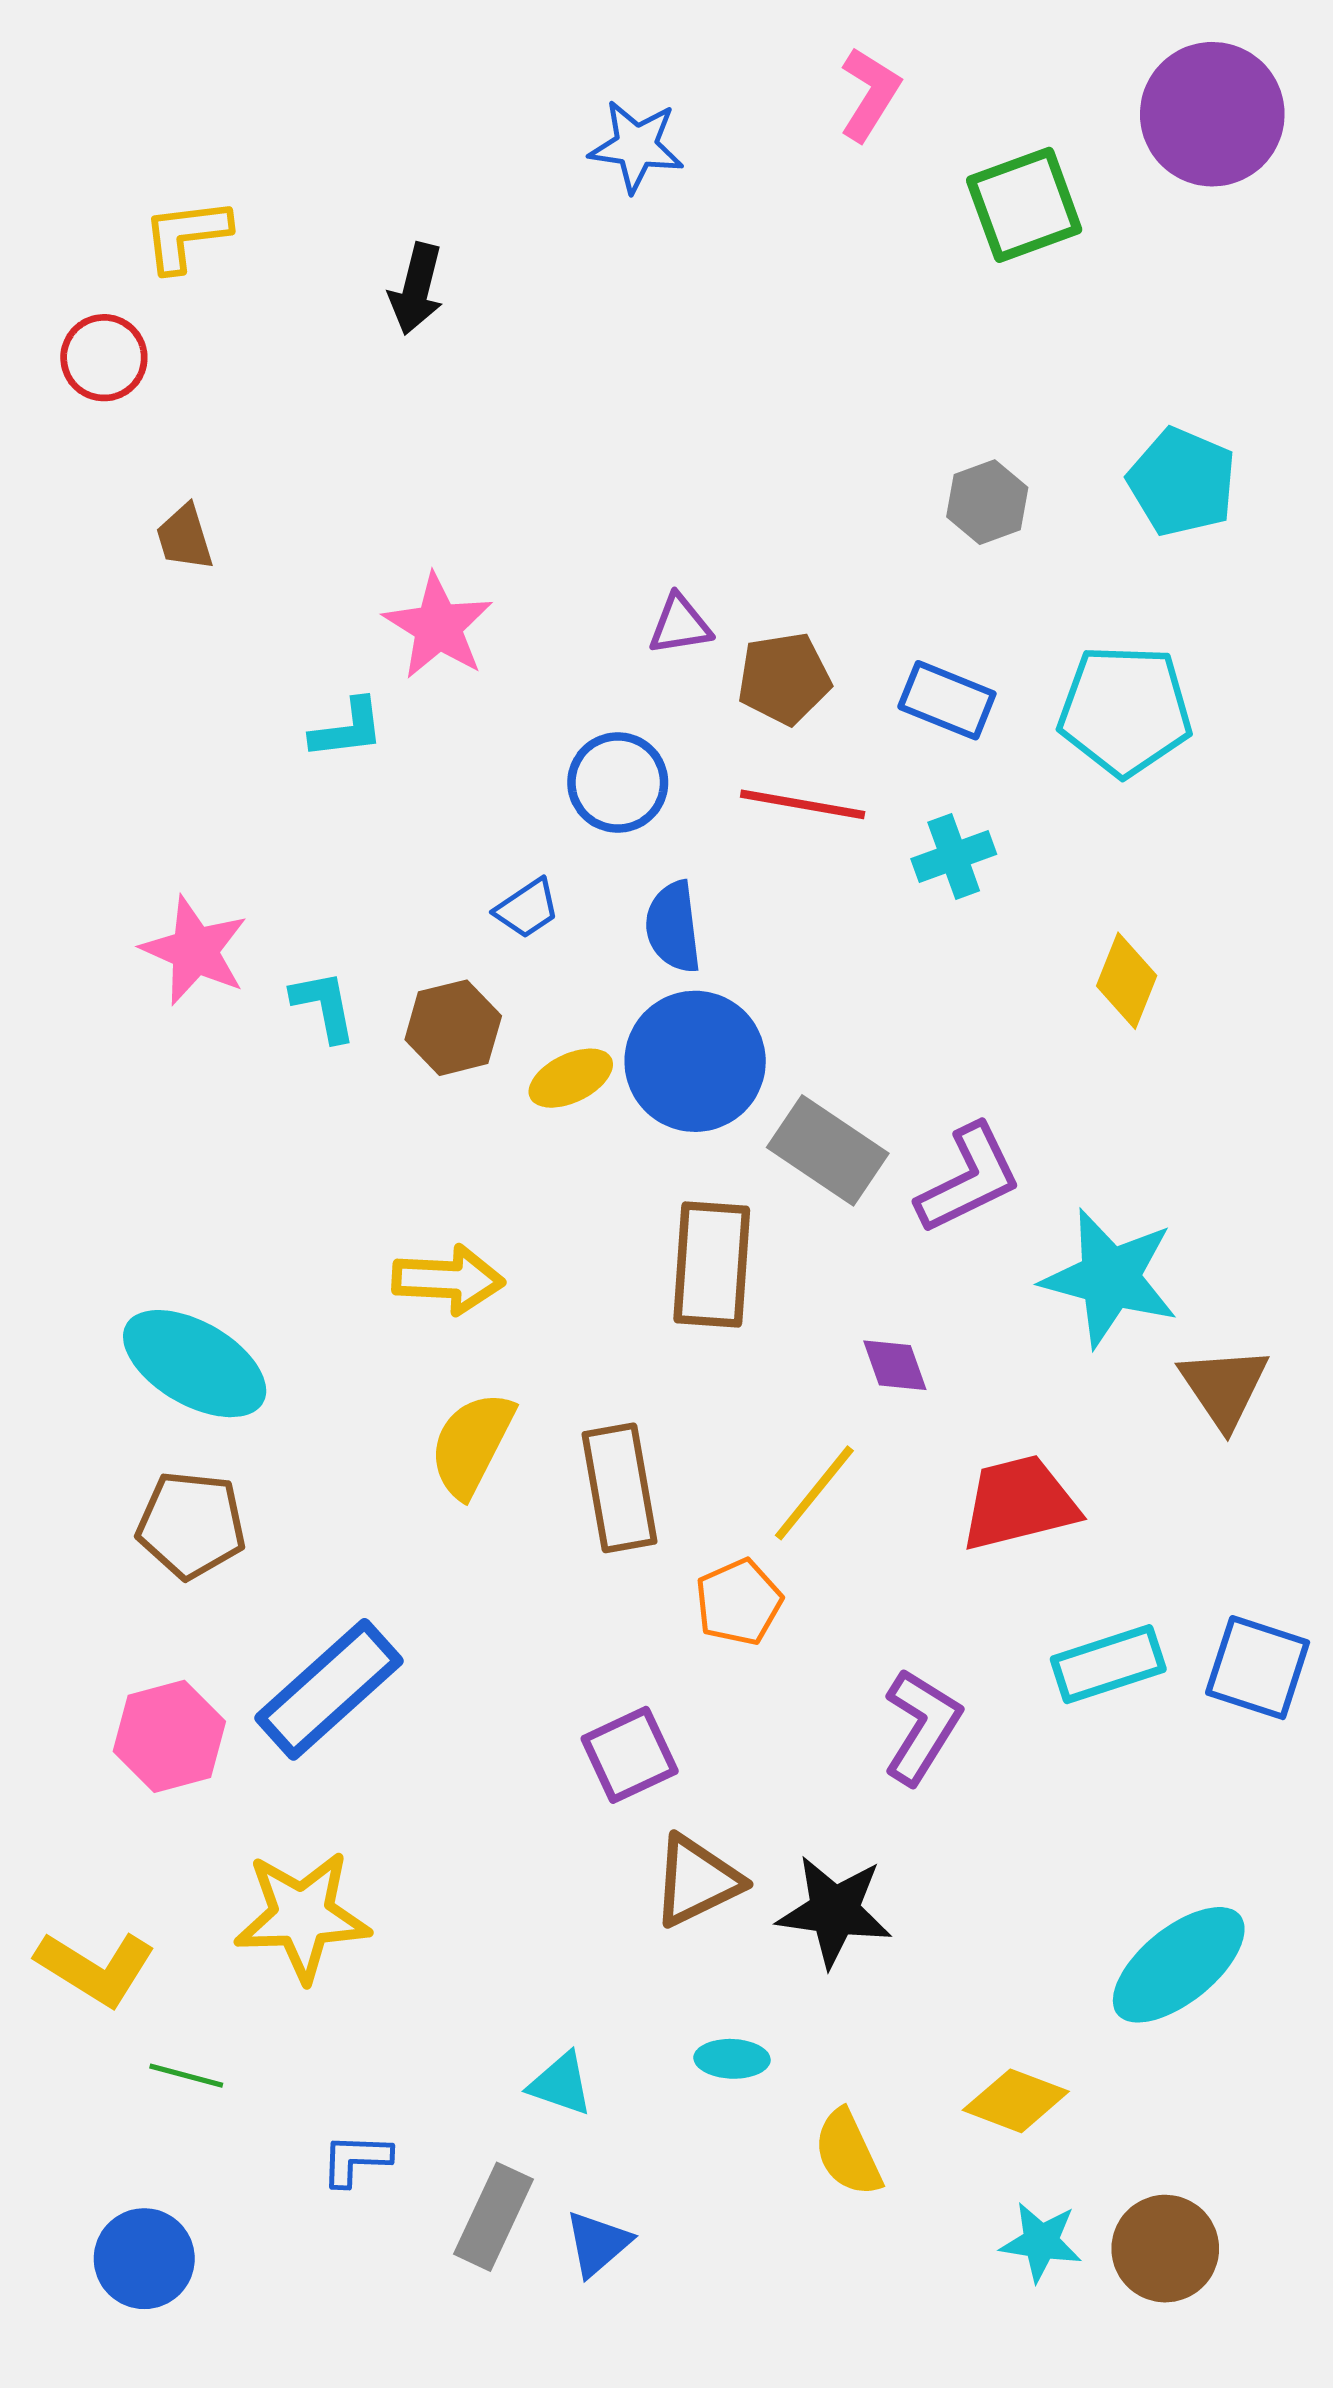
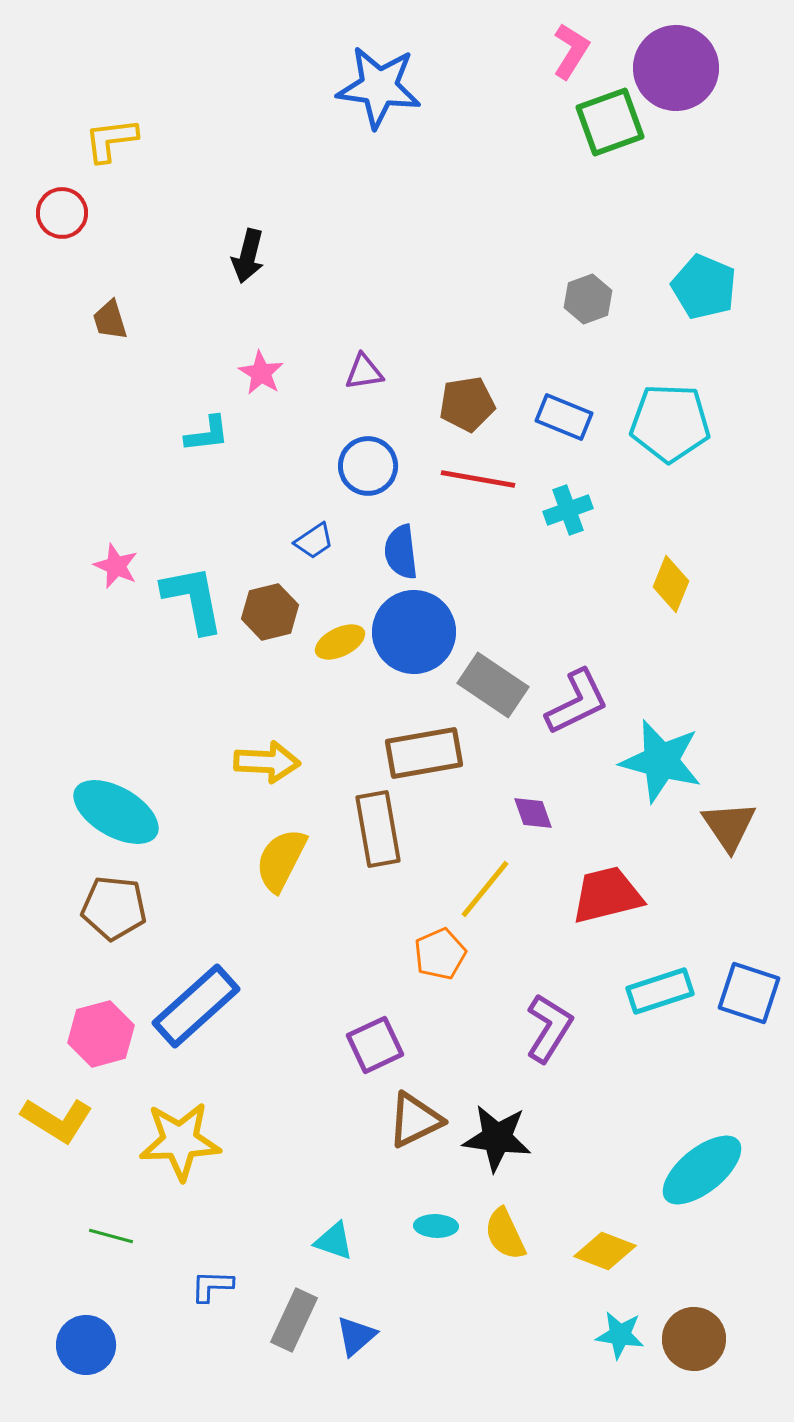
pink L-shape: (870, 94) -> (571, 51), moved
purple circle: (1212, 114) -> (676, 68), moved
blue star: (636, 146) -> (379, 87), size x1.5
black arrow: (416, 289) -> (248, 256), moved
purple triangle: (680, 625) -> (364, 372), moved
pink star: (438, 626) -> (261, 373), size x0.7
pink star: (195, 950) -> (116, 566), size x0.7
cyan L-shape: (324, 1006) -> (193, 599), size x1.6
brown rectangle: (712, 1265) -> (424, 753), turned 76
brown rectangle: (619, 1488) -> (378, 829), moved
yellow L-shape: (96, 1968) -> (57, 1120), moved
yellow semicircle: (848, 2153) -> (505, 1234), moved

